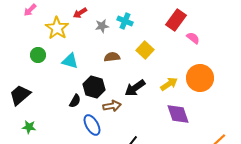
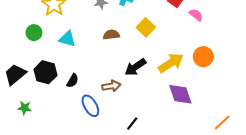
orange circle: (200, 78) -> (203, 57), size x0.7
yellow arrow: (169, 84) -> (171, 63), size x1.4
black hexagon: (94, 87) -> (45, 72), moved

